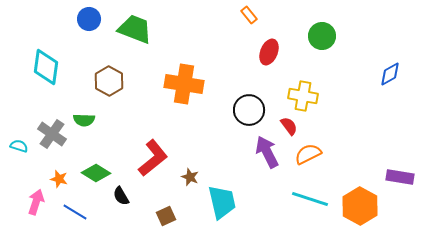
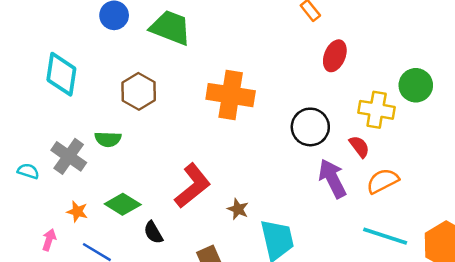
green circle: (322, 36) -> (416, 85), moved
pink arrow: (36, 202) -> (49, 240), size x0.7

